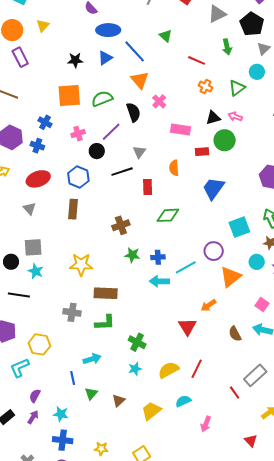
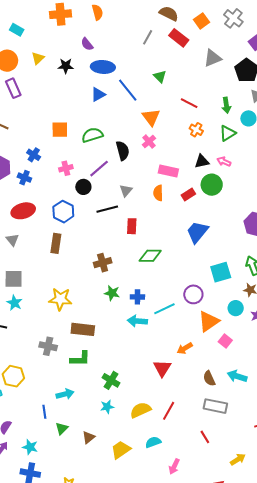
green arrow: (227, 47) -> (226, 105), moved
black star: (75, 60) -> (66, 66), moved
orange triangle: (140, 80) -> (151, 117), moved
orange square: (69, 95) -> (60, 130), size x0.7
red rectangle: (202, 152) -> (188, 195), turned -32
orange semicircle: (174, 168) -> (158, 193), moved
pink square: (262, 305) -> (225, 341), moved
gray rectangle: (255, 375) -> (215, 406), moved, turned 50

